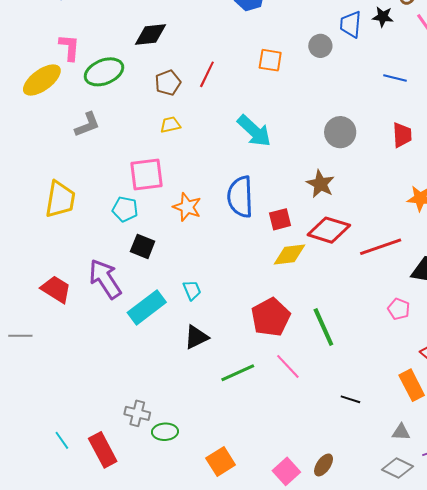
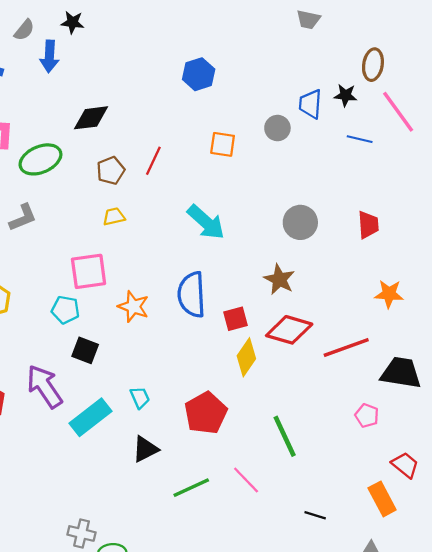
blue line: (395, 78) -> (360, 139), moved
yellow diamond: (289, 254) -> (246, 357), turned -48
red pentagon: (271, 317) -> (206, 413), moved

